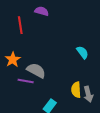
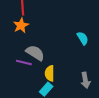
orange star: (13, 60) -> (21, 25), moved
yellow semicircle: (76, 90) -> (50, 73), moved

